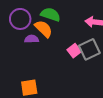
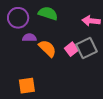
orange semicircle: (44, 29) -> (47, 48), moved

